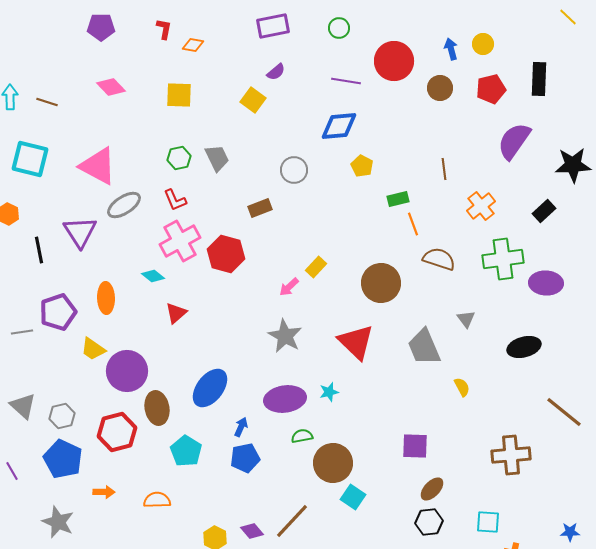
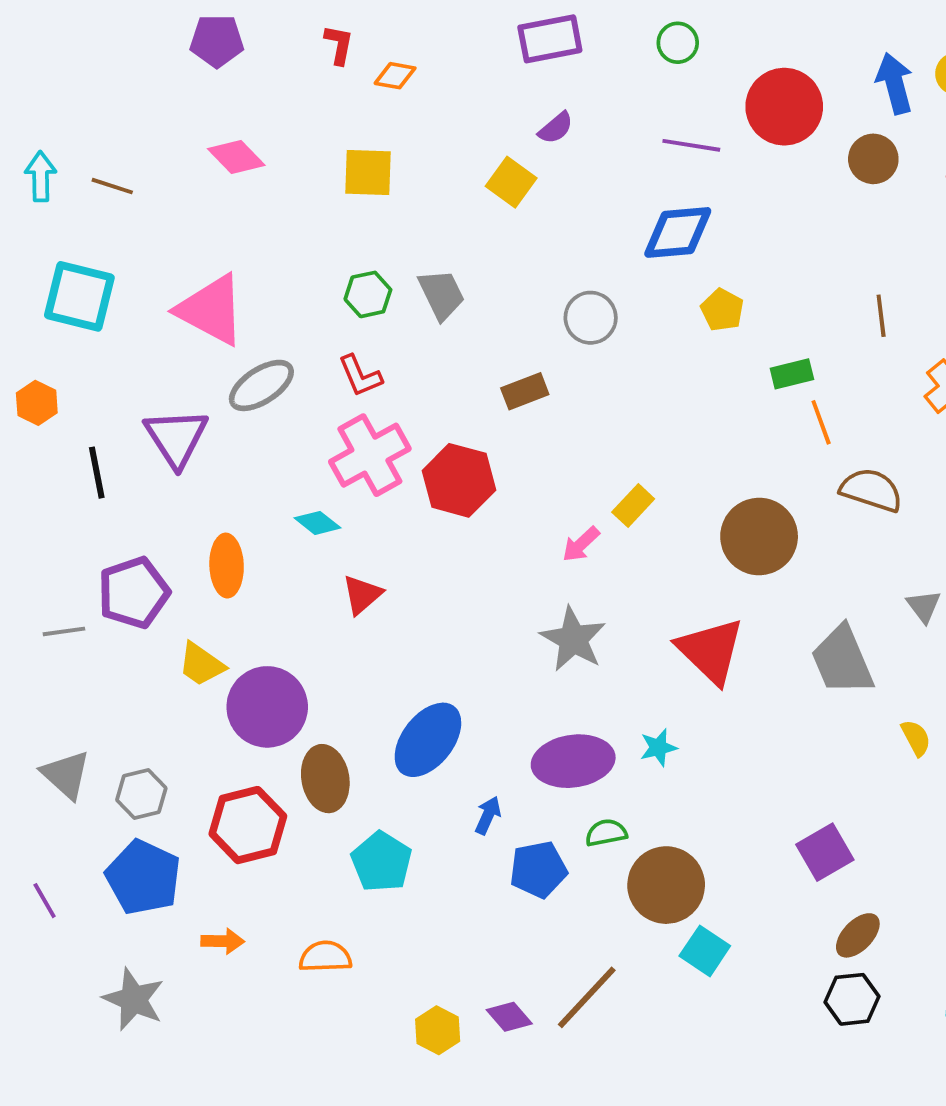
blue arrow: (451, 49) -> (895, 83), size x1.4
purple square: (415, 446) -> (825, 852), turned -32
blue pentagon: (245, 458) -> (538, 870), moved

